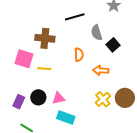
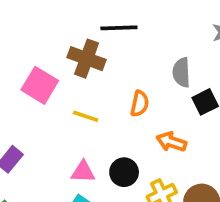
black line: (75, 17) -> (119, 28), moved
yellow line: (44, 69) -> (86, 116), moved
black circle: (38, 97) -> (124, 172), moved

